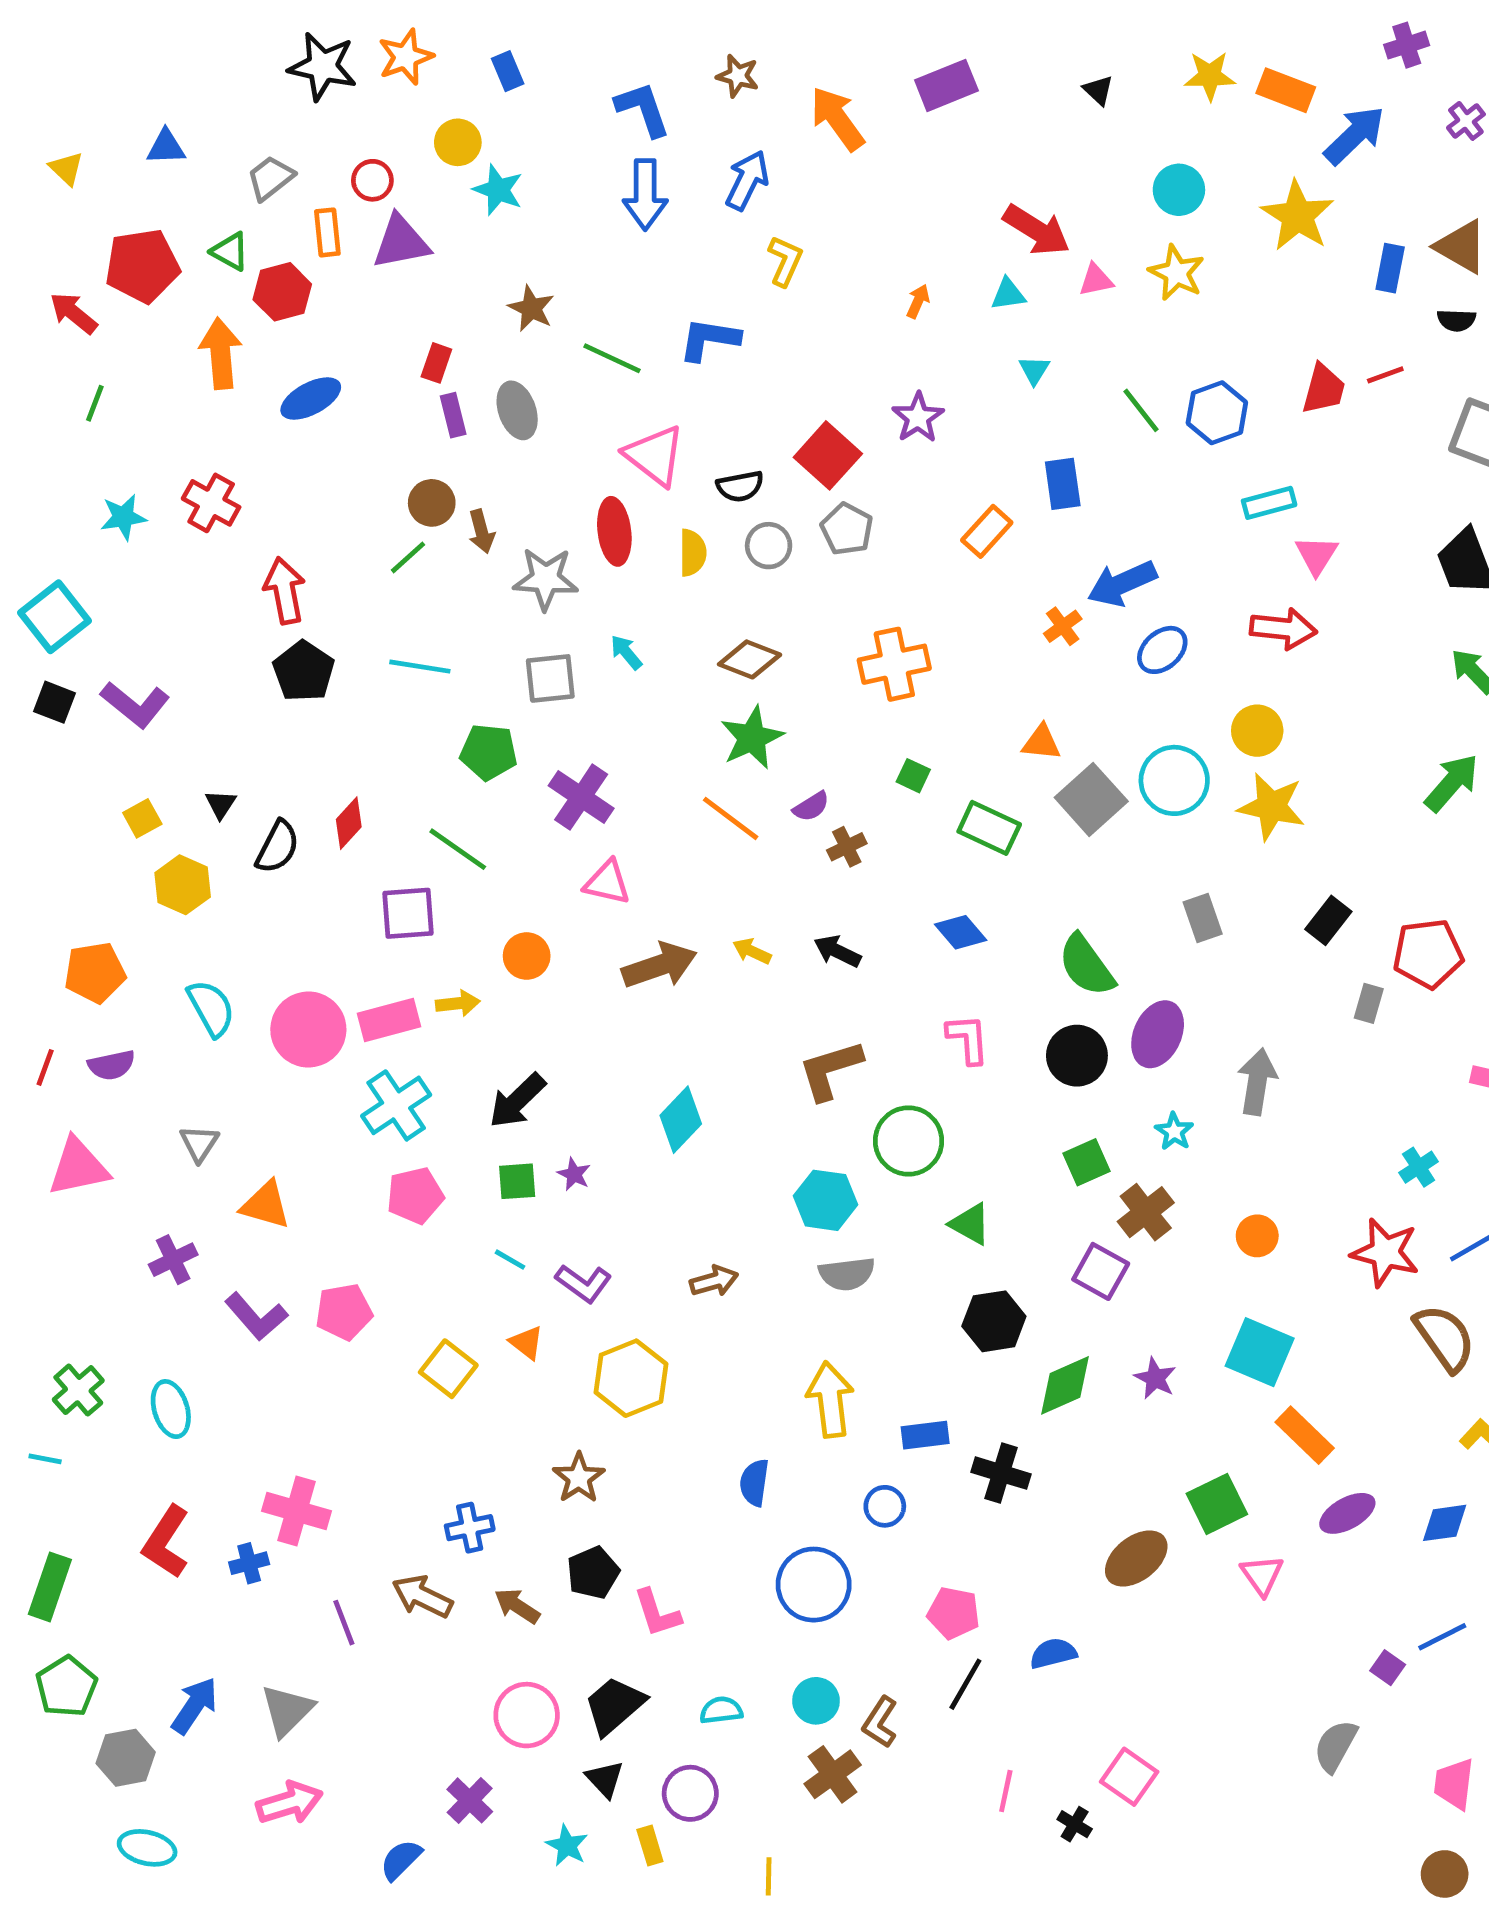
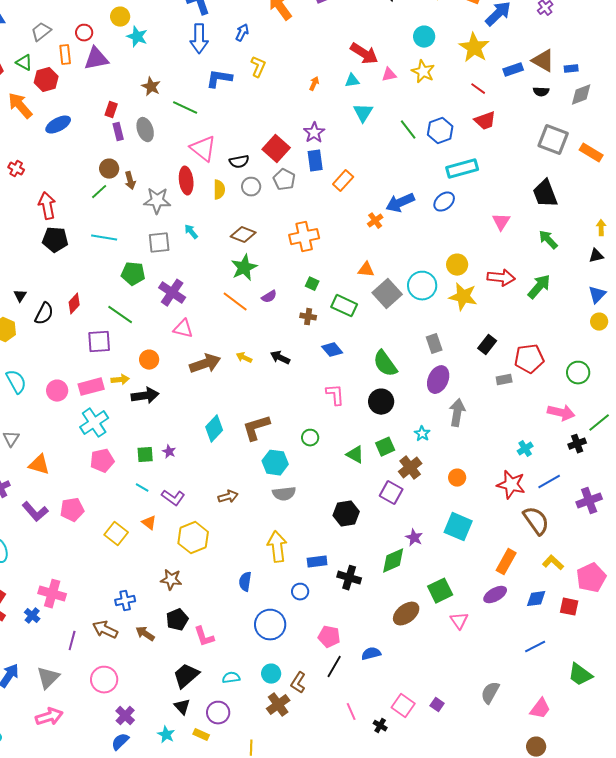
blue arrow: (747, 180) -> (242, 33), size x0.7
blue rectangle: (1390, 268) -> (513, 70), turned 60
blue L-shape: (709, 339) -> (219, 79), moved
orange arrow: (221, 353) -> (20, 106), turned -36
cyan triangle: (1034, 370) -> (363, 113), size x1.5
red line: (1385, 375) -> (478, 89), moved, turned 56
red trapezoid: (1324, 389) -> (485, 121), turned 55
blue rectangle: (1063, 484) -> (315, 161), moved
red cross: (211, 503) -> (16, 169), size x0.7
cyan rectangle: (1269, 503) -> (462, 169), size x1.4
pink triangle: (1317, 555) -> (501, 222), moved
red arrow: (1283, 629) -> (501, 278), moved
blue ellipse: (1162, 650) -> (444, 202), moved
black pentagon: (304, 671) -> (55, 240), turned -30
brown cross: (847, 847) -> (308, 317), moved, turned 35
gray rectangle: (1369, 1003) -> (504, 380), turned 63
pink circle: (308, 1030) -> (57, 391), size x0.7
purple ellipse: (1158, 1034) -> (438, 380), moved
brown L-shape: (830, 1070) -> (256, 428), moved
black arrow: (517, 1101) -> (145, 396), moved, turned -144
green circle: (909, 1141) -> (310, 438), size x0.6
green triangle: (970, 1224) -> (355, 455), moved
green diamond: (1065, 1385) -> (393, 561), moved
orange rectangle: (1305, 1435) -> (506, 562), moved, turned 75
brown star: (579, 1478) -> (171, 580), turned -30
blue cross: (249, 1563) -> (32, 616), turned -35
purple line: (344, 1623) -> (72, 641), turned 36
purple square: (1388, 1668) -> (437, 705), moved
pink circle: (527, 1715) -> (104, 680), moved
pink trapezoid: (1454, 1784) -> (540, 709), turned -150
pink line: (1006, 1791) -> (351, 712), turned -36
yellow rectangle: (650, 1846) -> (201, 735), turned -49
blue semicircle: (401, 1860) -> (120, 742), moved

